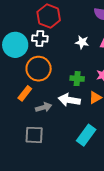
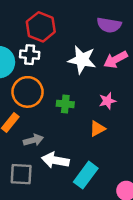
white star: (82, 42) -> (82, 60), size x1.6
green cross: (77, 79) -> (65, 104), moved
white arrow: (69, 100) -> (55, 160), moved

